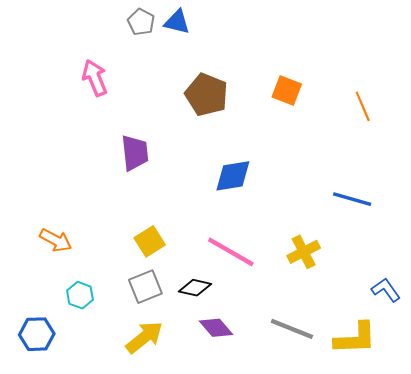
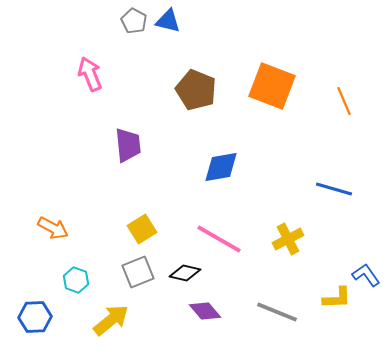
orange square: (287, 90) -> (272, 86), size x1.6
yellow arrow: (144, 337) -> (111, 320), moved
yellow L-shape: (355, 338) -> (337, 298), moved, size x0.7

